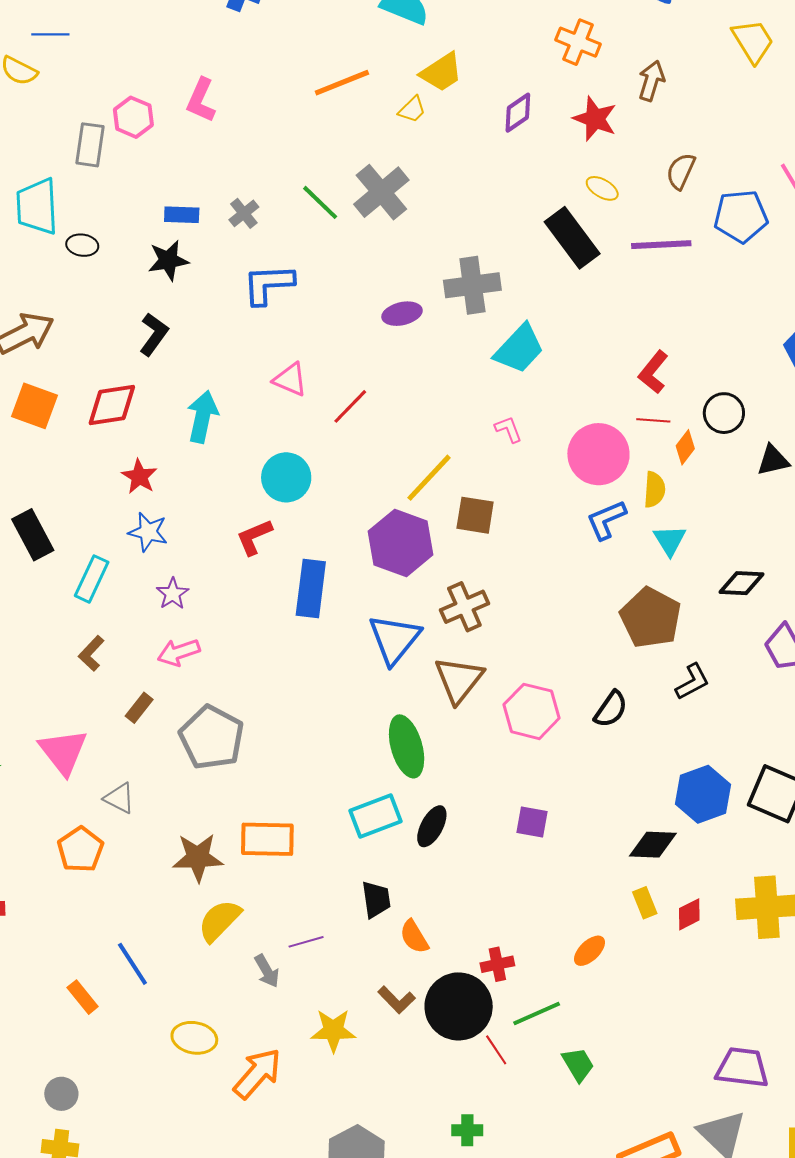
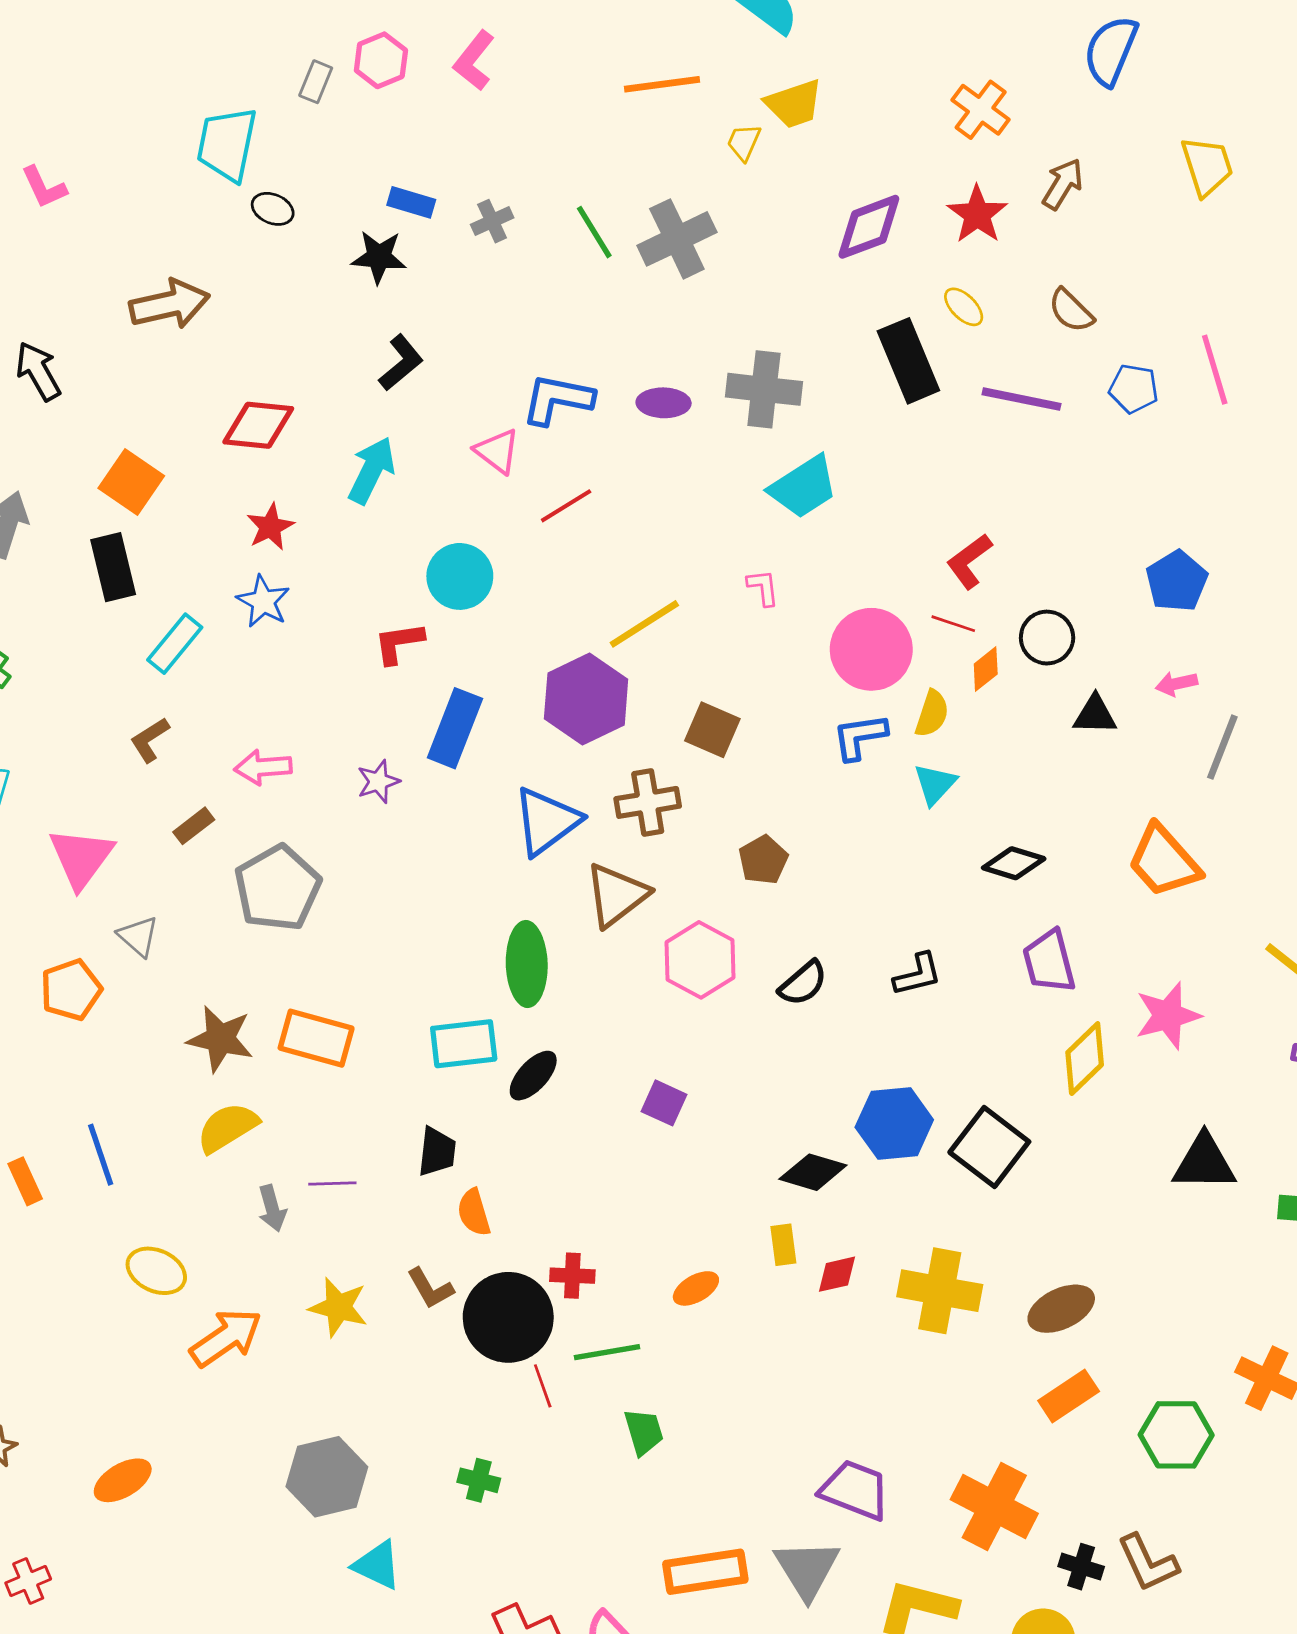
yellow trapezoid: (412, 110) -> (744, 142), turned 144
purple diamond: (518, 113) -> (869, 227), moved, size x1.4
gray rectangle: (90, 145) -> (316, 82), size x0.7
brown semicircle: (681, 171) -> (1071, 311), turned -84
blue pentagon: (741, 216) -> (1134, 389), size x0.7
blue L-shape: (268, 284) -> (557, 399), moved
black L-shape: (154, 334) -> (401, 363), moved
orange square: (35, 406) -> (131, 482), moved
brown square: (475, 515) -> (712, 730), moved
purple star: (173, 594) -> (378, 782), moved
brown pentagon: (651, 618) -> (763, 860), moved, size x0.6

